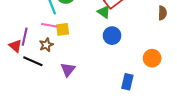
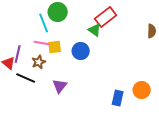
blue circle: (112, 36) -> (81, 51), moved
orange circle: (152, 58) -> (142, 90), moved

